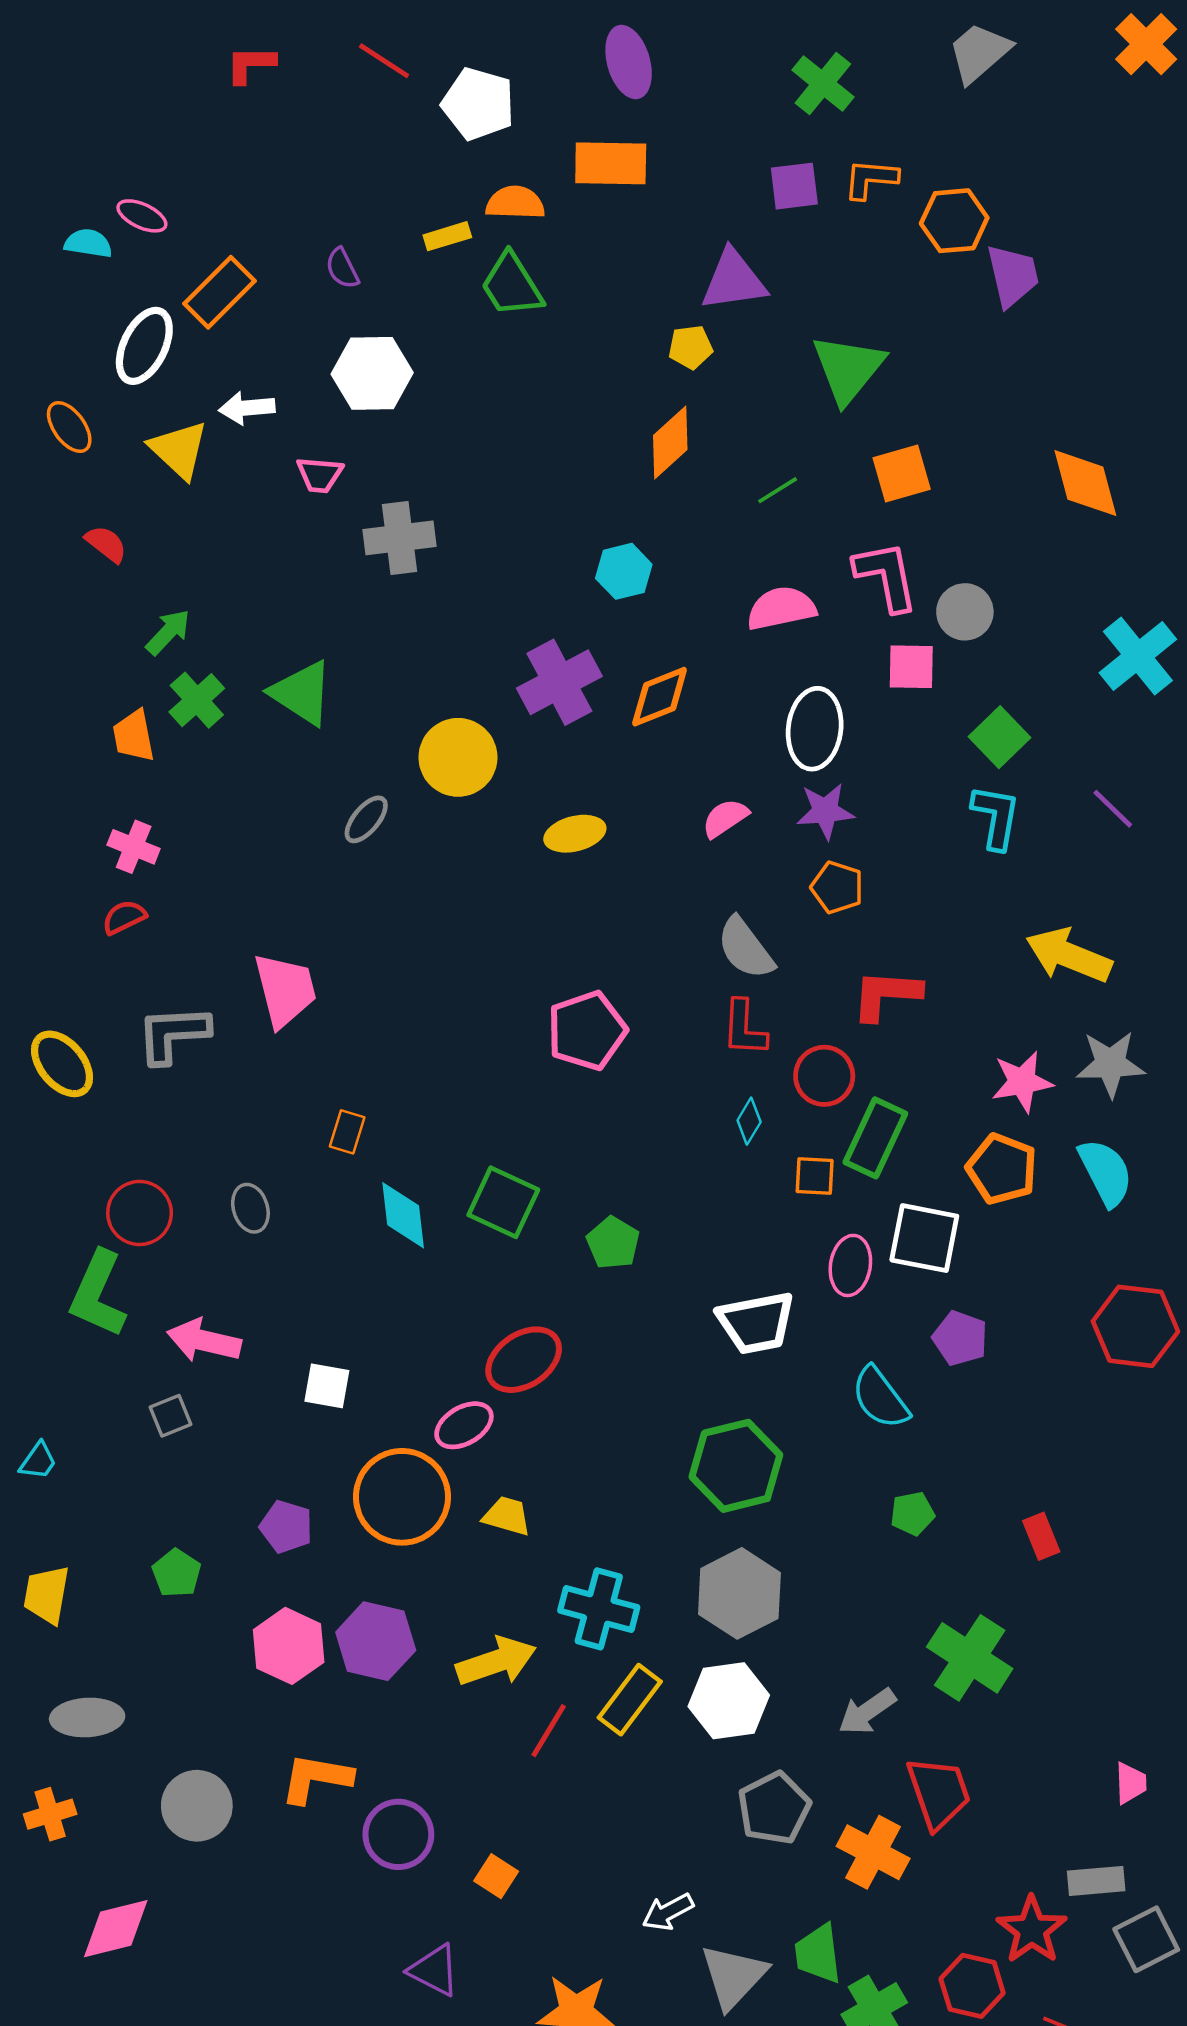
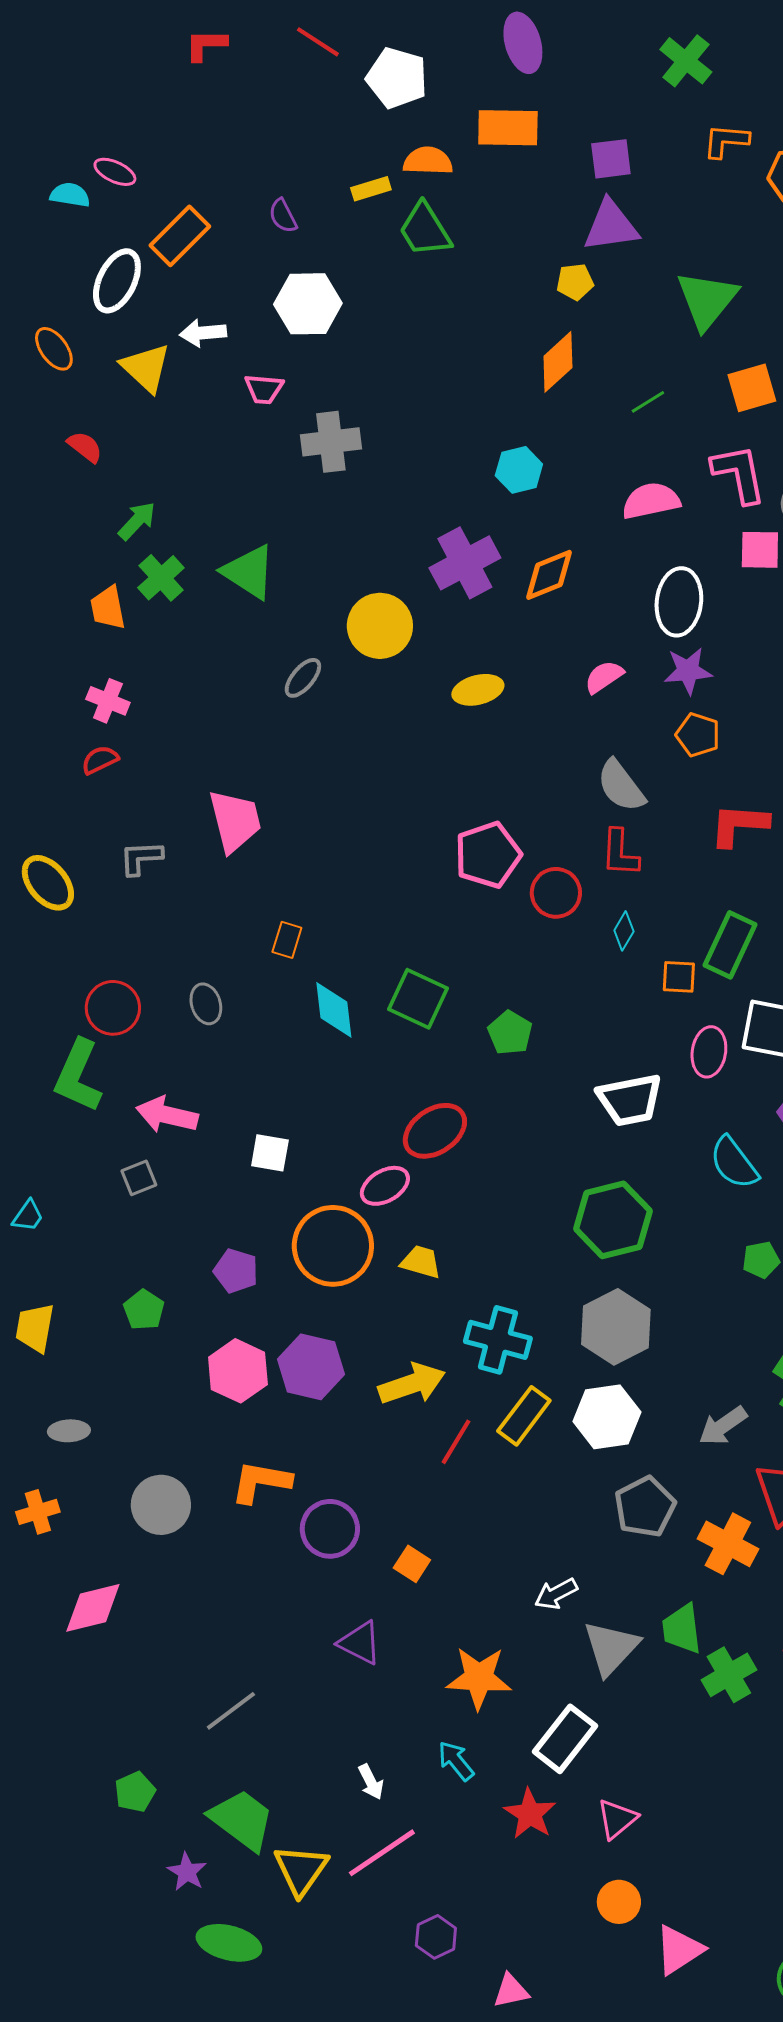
purple square: (794, 186) -> (611, 159), moved
gray L-shape: (173, 1034) -> (141, 858), size x0.7
red circle: (824, 1076) -> (556, 893), moved
gray ellipse: (87, 1717) -> (69, 1431), size x0.7

